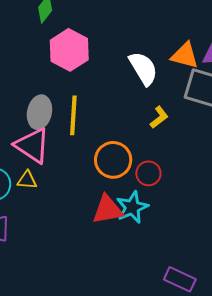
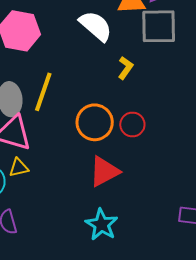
yellow line: (73, 115) -> (43, 92), turned 33
cyan star: (132, 207) -> (102, 224), moved

